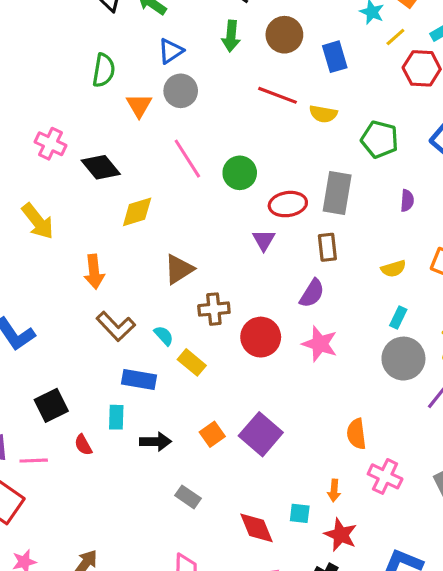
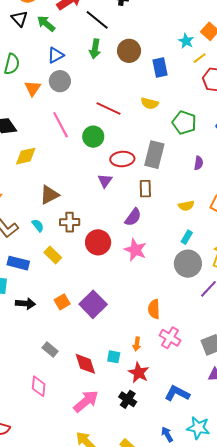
red line: (277, 95) -> (108, 108), moved
cyan semicircle: (164, 336) -> (38, 225), moved
gray rectangle: (188, 497) -> (50, 350), moved

